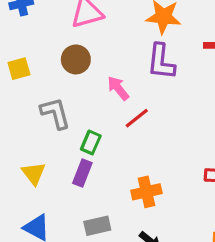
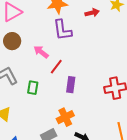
purple rectangle: (82, 173) -> (71, 85), moved
orange cross: (146, 192) -> (65, 117), moved

